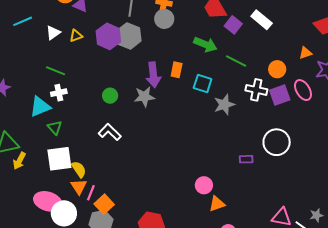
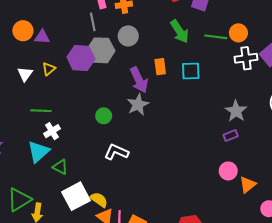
gray circle: (164, 19) -> (128, 36), moved
green arrow: (205, 44) -> (180, 31), turned 55
orange circle: (277, 69) -> (238, 33), moved
gray star: (224, 105) -> (236, 111), moved
purple rectangle: (246, 159) -> (231, 135), moved

